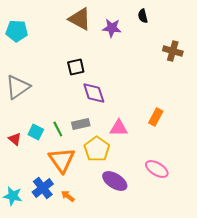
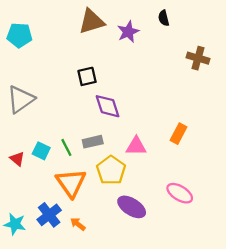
brown triangle: (80, 19) -> (92, 21), turned -45
purple star: (112, 28) -> (128, 32), turned -30

